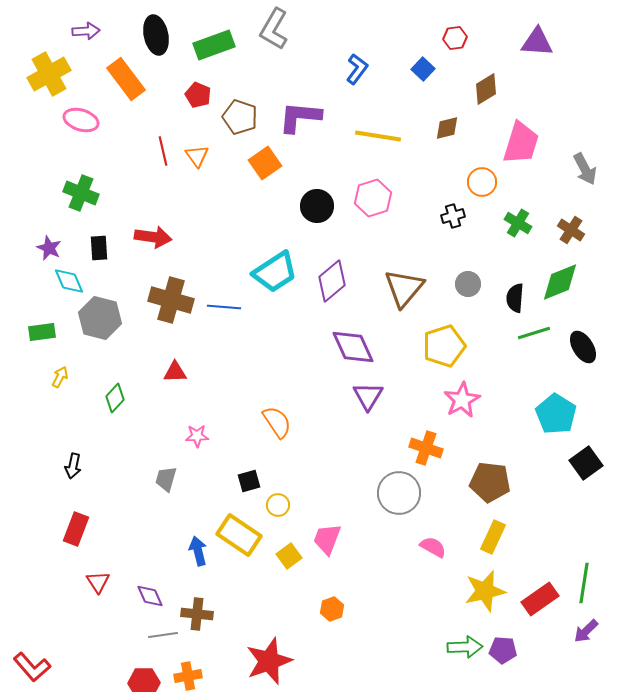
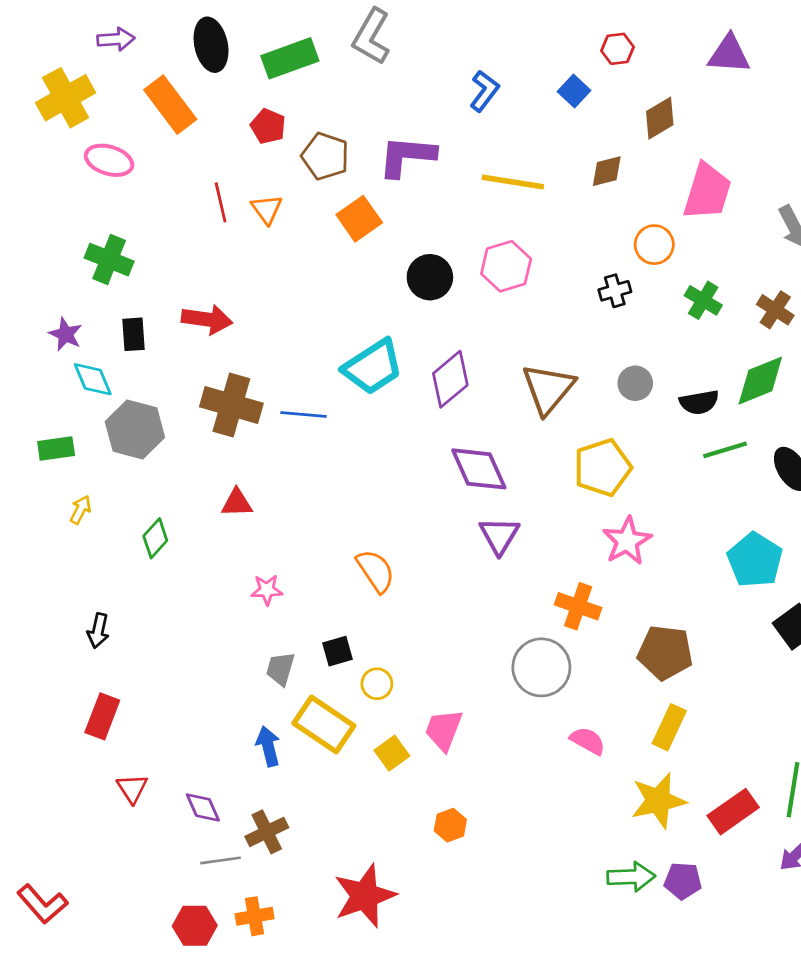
black semicircle: (515, 298) -> (699, 402), turned -104
gray trapezoid: (166, 479) -> (280, 669), moved
brown cross: (197, 614) -> (267, 832), turned -32

